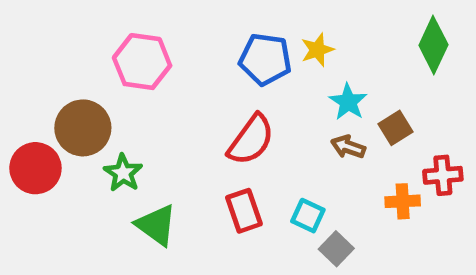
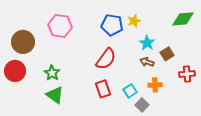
green diamond: (433, 45) -> (183, 19), turned 60
brown circle: (83, 128) -> (23, 42), moved
orange cross: (403, 201) -> (155, 85), moved
cyan square: (308, 216) -> (130, 91), turned 32
green triangle: (156, 225) -> (55, 95), moved

